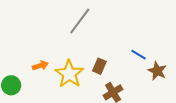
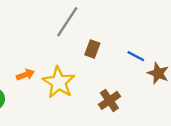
brown rectangle: (99, 66) -> (92, 49), moved

